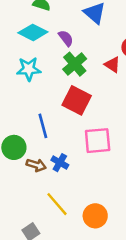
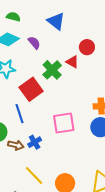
green cross: (75, 64) -> (52, 70), moved
red square: (77, 100) -> (31, 89), moved, turned 30
blue cross: (60, 163) -> (35, 142), turned 32

